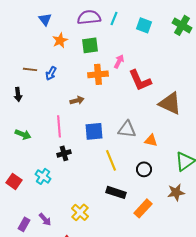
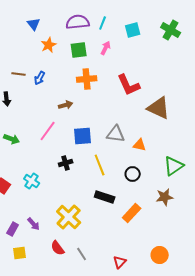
cyan square: (144, 25) -> (133, 30), turned -35
pink arrow: (119, 61) -> (106, 48), moved
pink line: (59, 126) -> (48, 131), turned 40
black cross: (64, 153) -> (66, 163), moved
yellow cross: (80, 212) -> (69, 217), size x1.4

